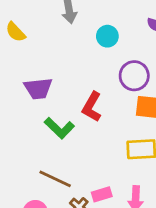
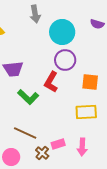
cyan circle: (107, 36) -> (62, 32), size x1.6
purple circle: (134, 76) -> (65, 60), moved

